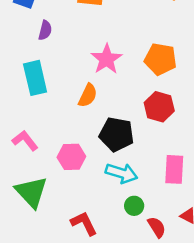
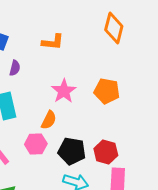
red hexagon: (159, 107) -> (106, 152), moved
pink hexagon: (71, 157) -> (36, 144), moved

